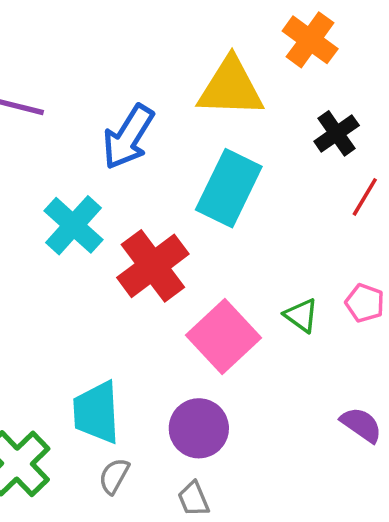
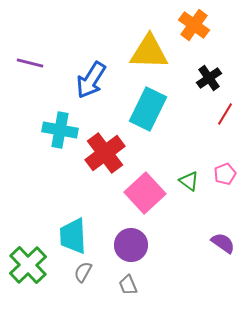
cyan cross: (73, 225) -> (60, 130), turned -32
pink pentagon: (365, 303) -> (225, 174), turned 30

